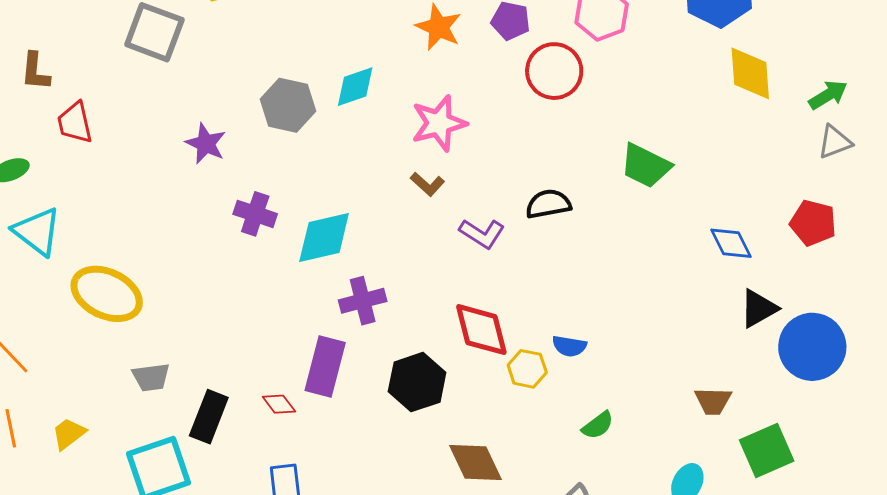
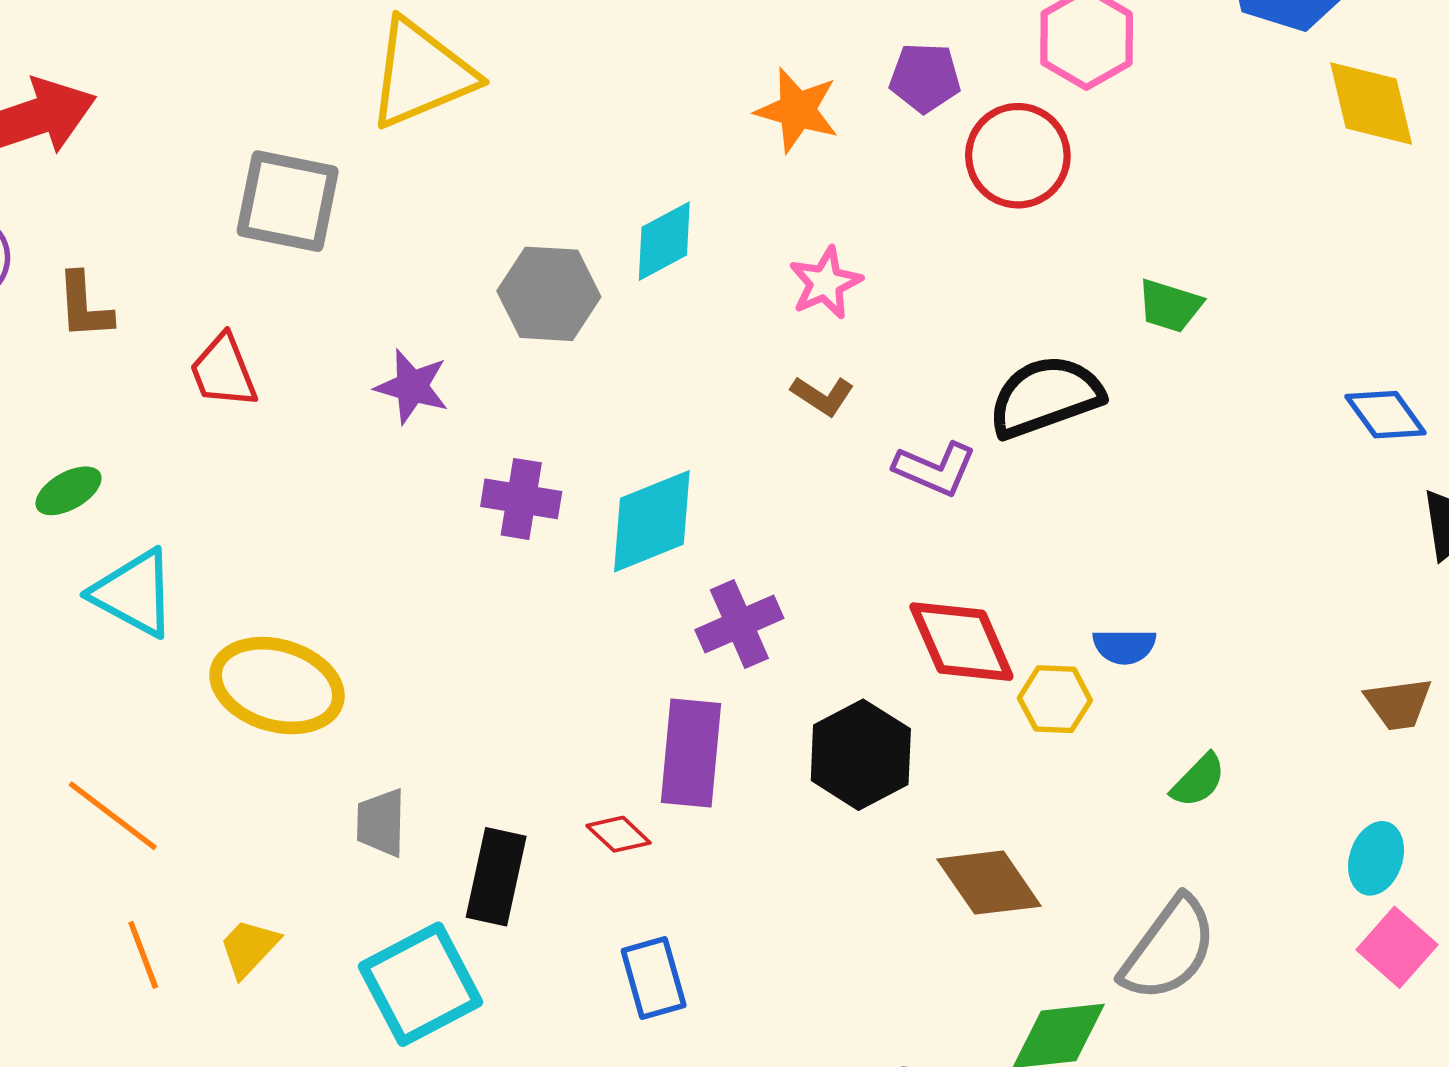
red trapezoid: (75, 123) -> (223, 371), moved
pink star: (439, 123) -> (825, 283), size x0.7
green trapezoid: (646, 166) -> (1170, 306), moved, size x0.7
black semicircle: (548, 204) -> (1046, 397), size x1.4
gray trapezoid: (151, 377) -> (381, 823), turned 108

